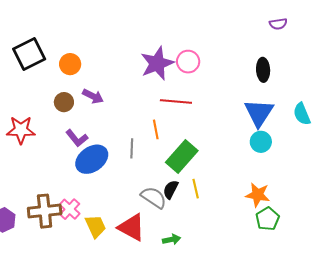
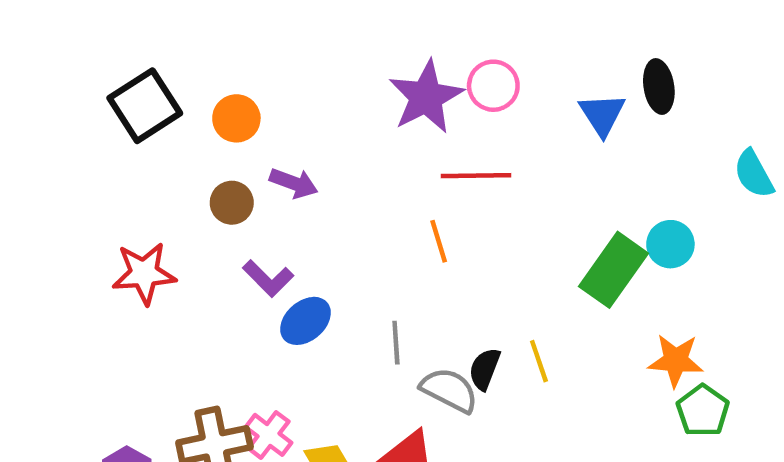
blue triangle: (259, 113) -> (602, 114), moved, size x0.7
gray line: (132, 148) -> (396, 343), moved
green rectangle: (182, 157) -> (614, 270), moved
blue ellipse: (92, 159) -> (305, 321), size x0.7

